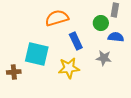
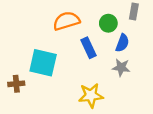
green circle: (101, 23) -> (108, 23), moved
blue semicircle: (116, 37) -> (122, 43), moved, turned 105
yellow star: (69, 68) -> (91, 95), moved

